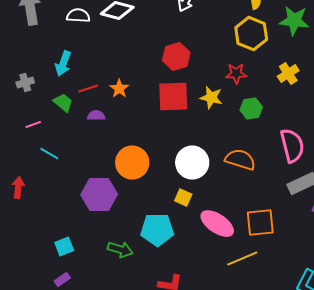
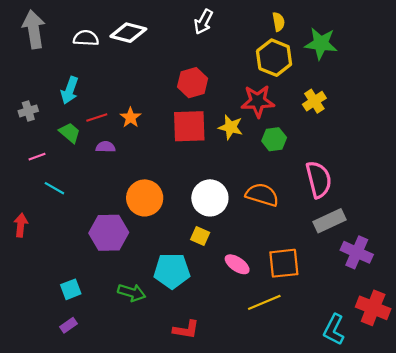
red star: (236, 74) -> (258, 101), size x1.4
pink ellipse: (217, 224) -> (237, 264), size x0.7

